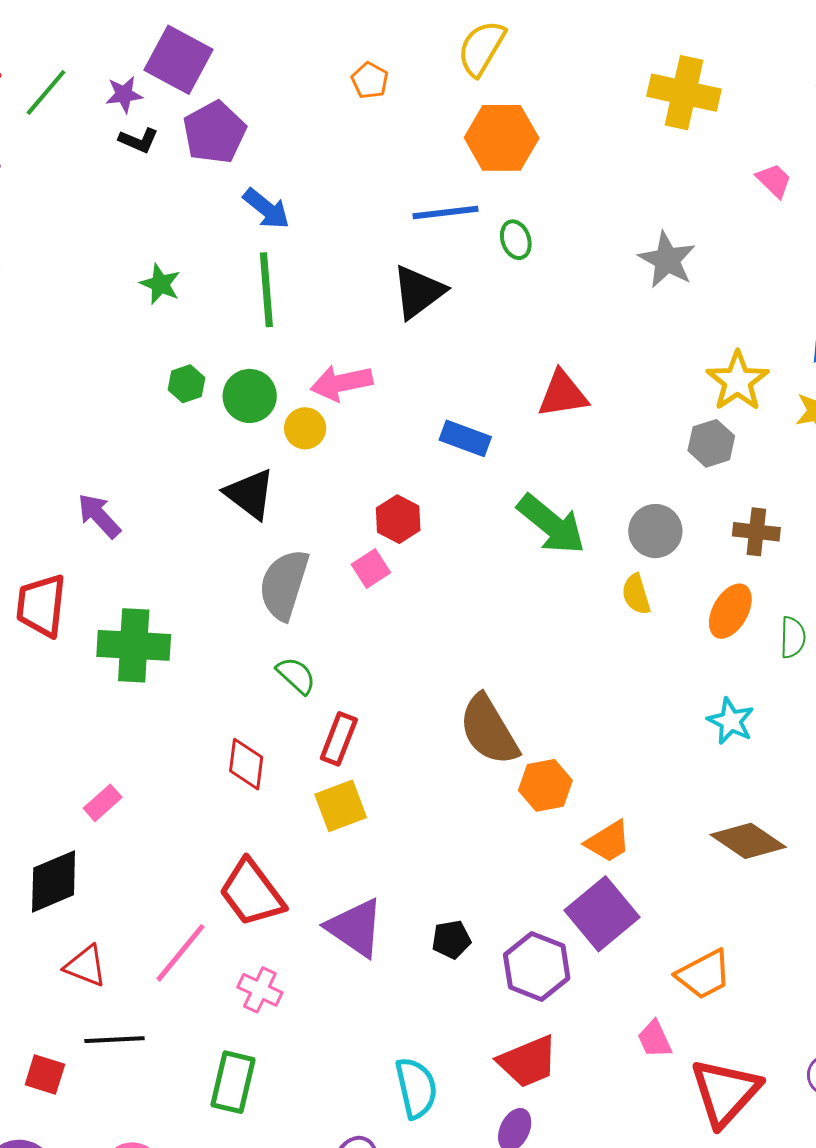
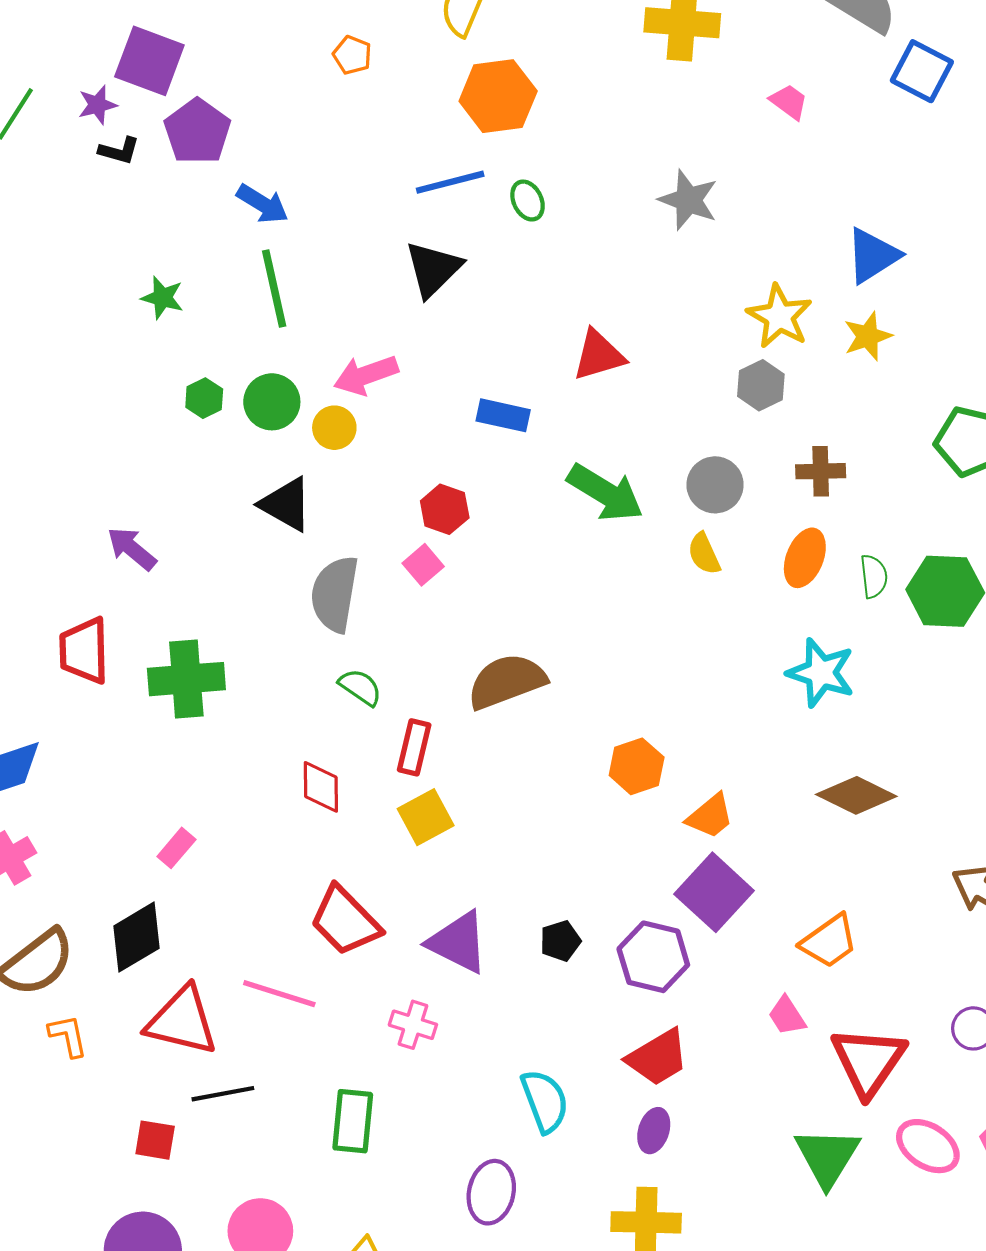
cyan star: (731, 721) -> (821, 673), size x1.4
brown semicircle: (489, 730) -> (507, 681), moved, turned 108
pink line: (180, 953) -> (279, 994), turned 76
red triangle: (86, 966) -> (182, 1021), size x1.6
pink cross: (260, 990) -> (413, 1025), moved

